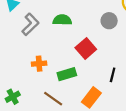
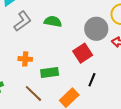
gray circle: (109, 21) -> (96, 29), size x1.5
red square: (86, 49) -> (83, 53), moved

